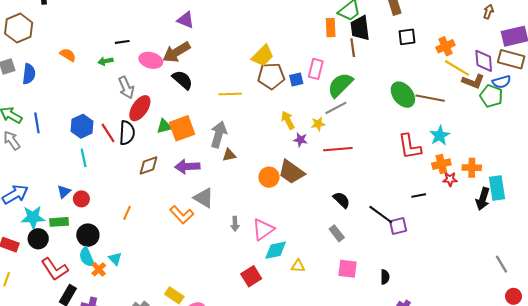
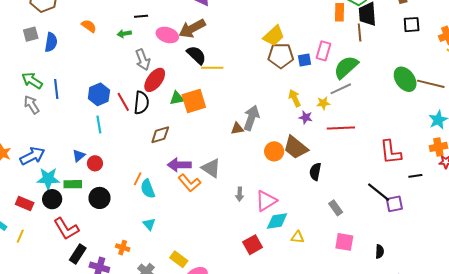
yellow line: (230, 94) -> (212, 68), moved
gray arrow: (219, 134) -> (251, 118), moved
red L-shape: (410, 147) -> (391, 152), moved
purple arrow: (187, 167) -> (179, 165), moved
black semicircle: (342, 200) -> (315, 172), moved, turned -126
cyan semicircle: (87, 257) -> (148, 189), moved
cyan triangle: (115, 259) -> (149, 224), moved
orange cross: (99, 269) -> (123, 248), moved, turned -32

